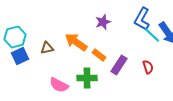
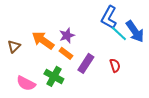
purple star: (103, 22) -> (67, 35), moved
brown triangle: (47, 48) -> (14, 46), turned -32
green cross: (87, 78) -> (54, 76), turned 30

